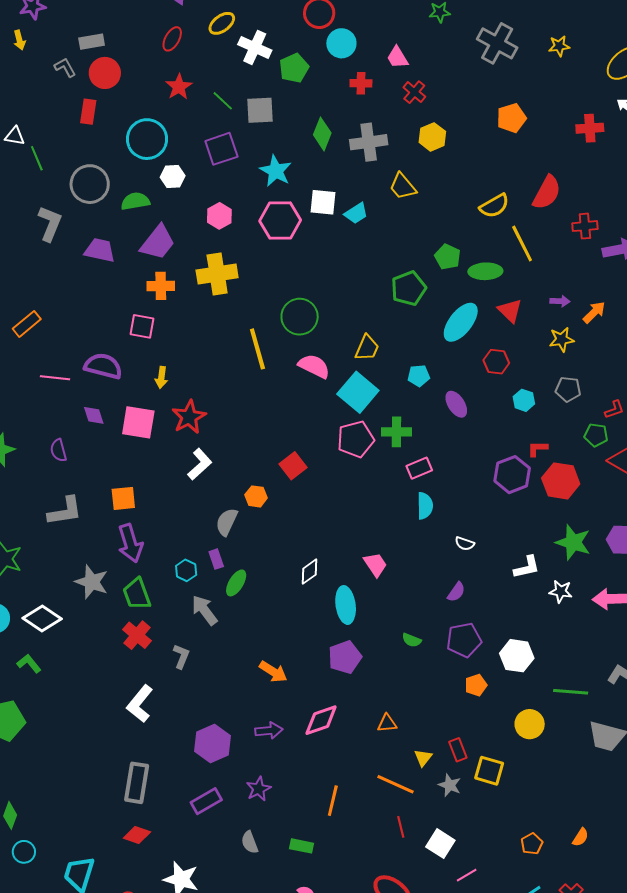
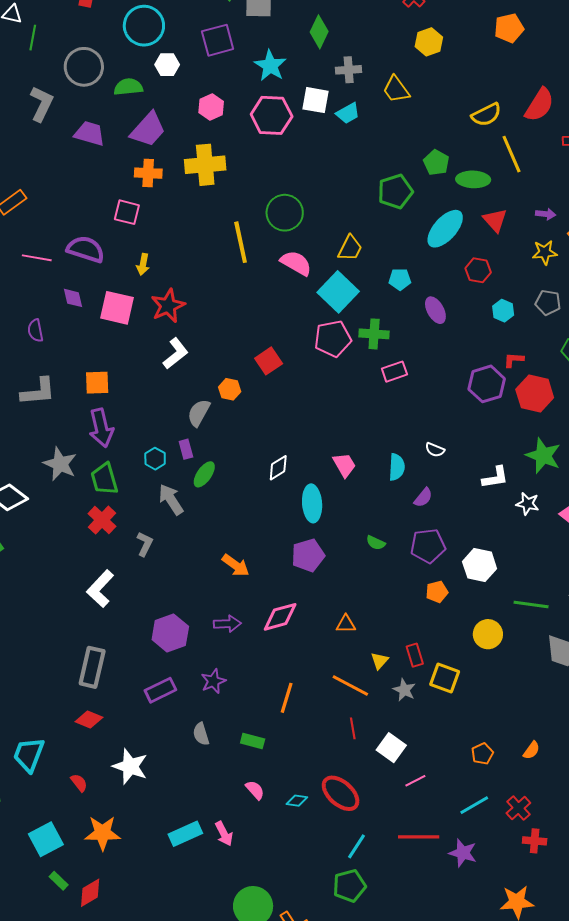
gray cross: (369, 142) -> (349, 70), moved, size x0.7
green line: (37, 158) -> (33, 38), turned 30
cyan semicircle: (425, 506) -> (397, 467), moved

